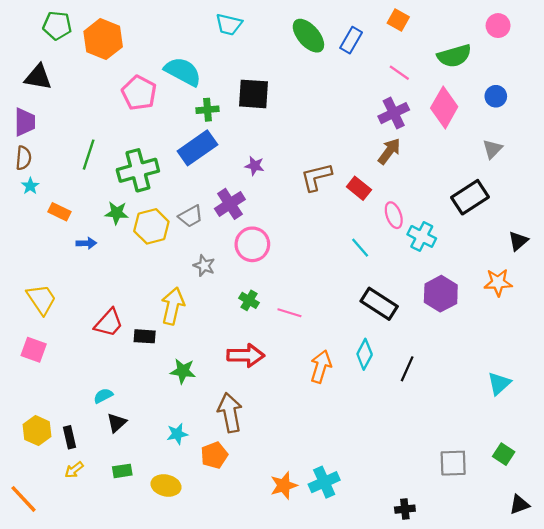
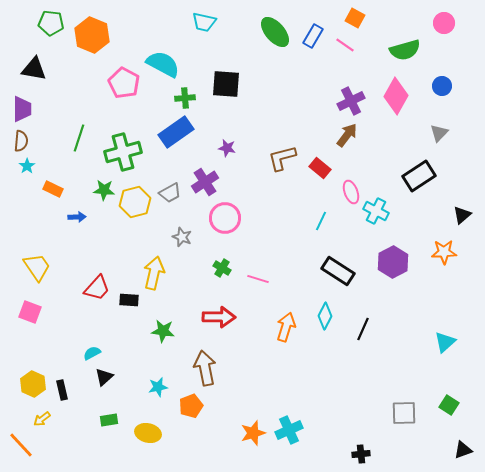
pink line: (399, 73) -> (345, 45), moved
cyan line: (360, 248) -> (321, 221), turned 66
yellow arrow: (74, 470) -> (42, 419), moved

